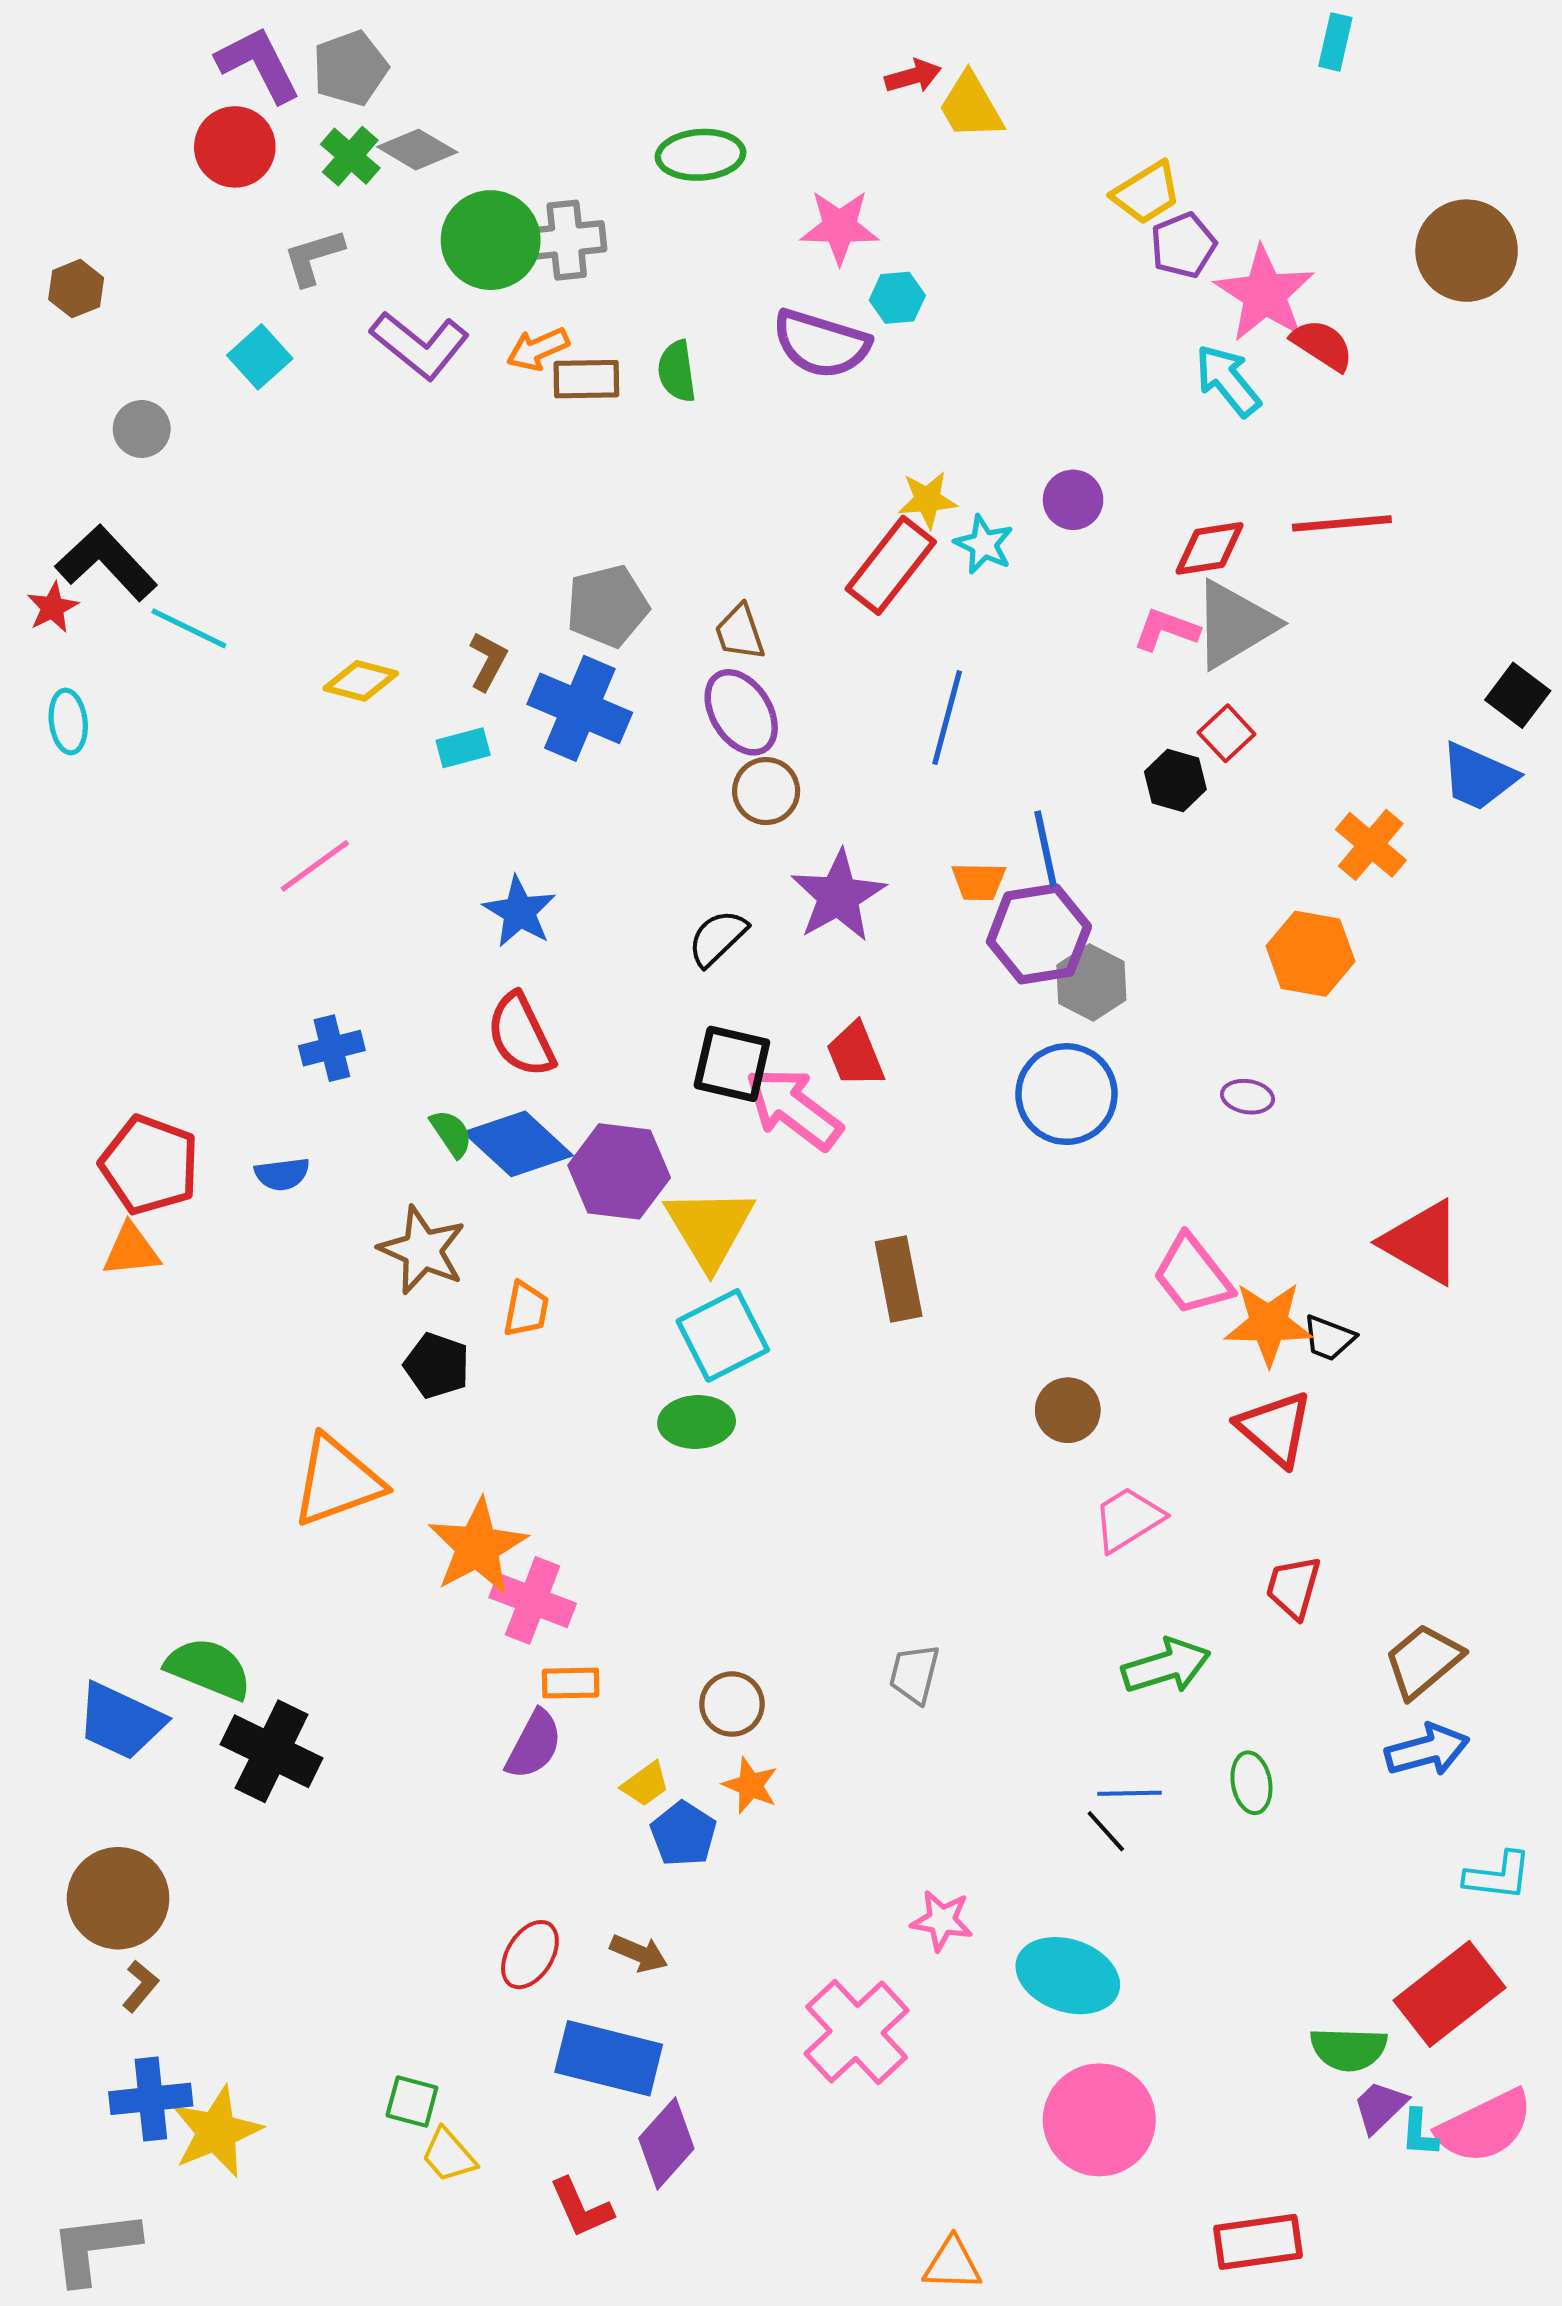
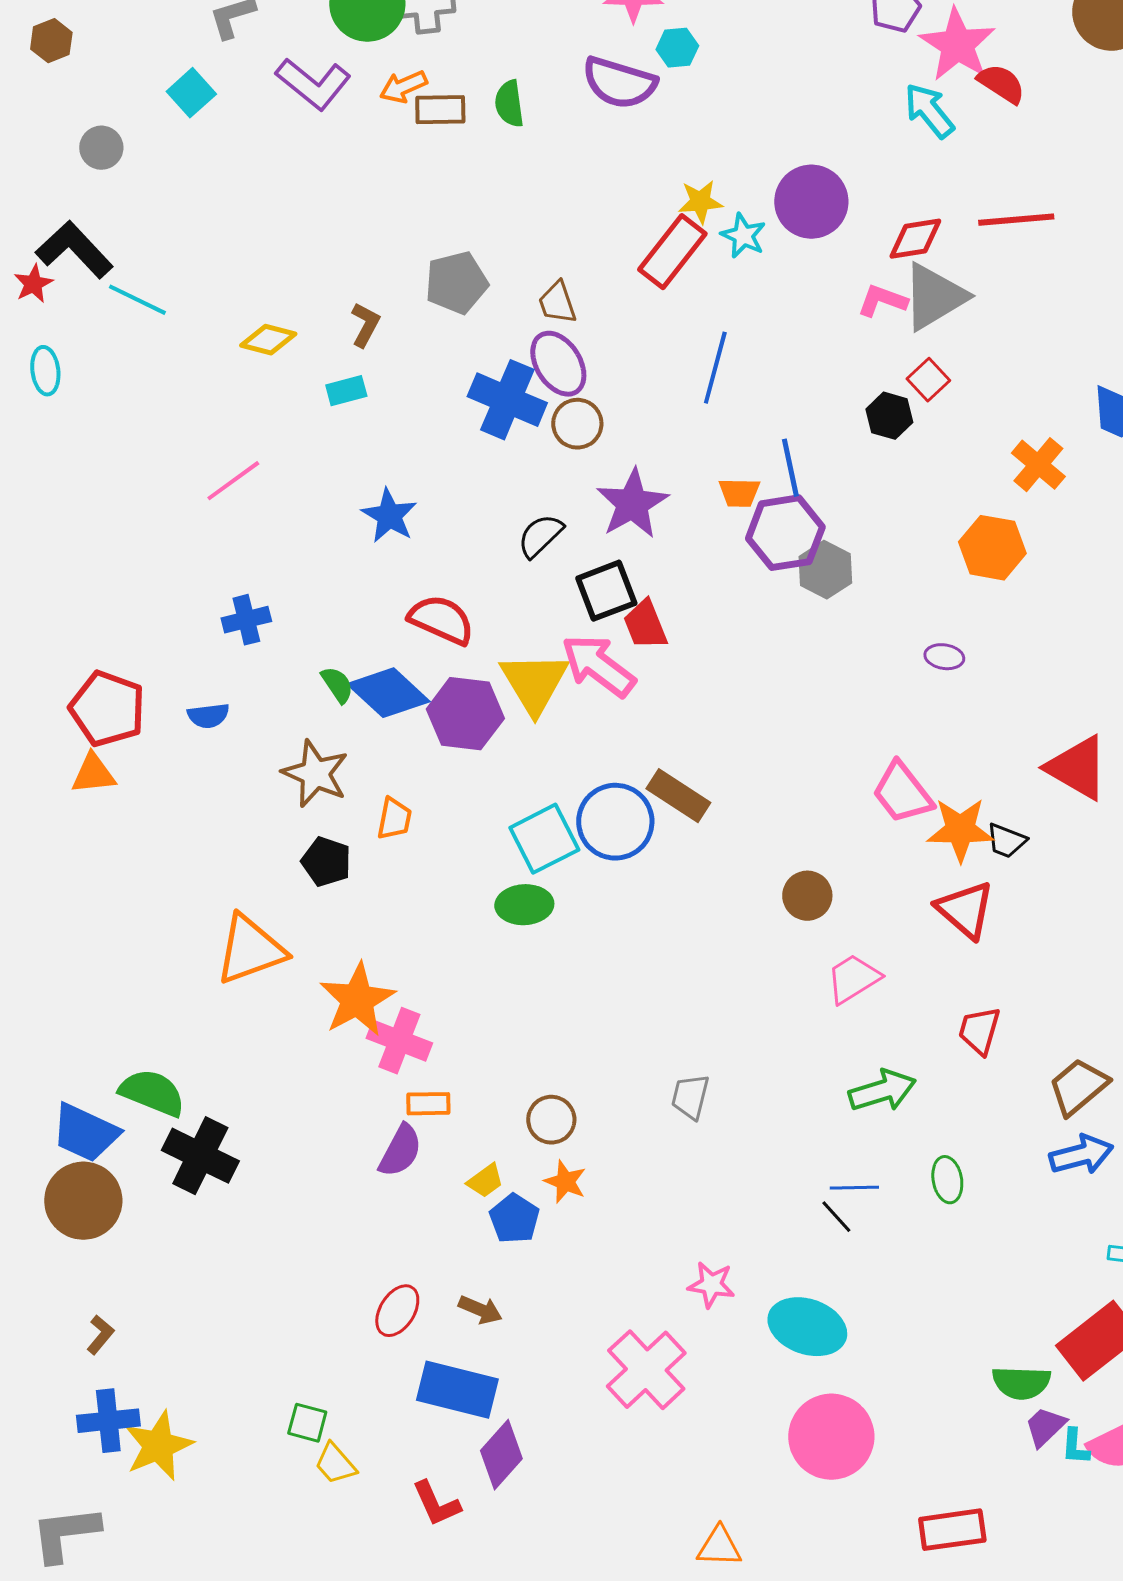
purple circle: (1073, 500) -> (811, 202), size x1.6
blue cross: (580, 708) -> (507, 400), moved
red semicircle: (521, 1035) -> (441, 620), moved, turned 140
black square: (732, 1064) -> (606, 591), moved, turned -34
blue circle: (1066, 1094) -> (615, 822), moved
yellow triangle: (710, 1228) -> (534, 683), moved
brown rectangle: (899, 1279) -> (678, 796), turned -46
brown circle: (118, 1898) -> (83, 1201), moved

